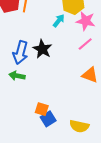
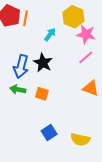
cyan arrow: (59, 21) -> (50, 34), moved
orange square: (42, 109) -> (42, 94), moved

